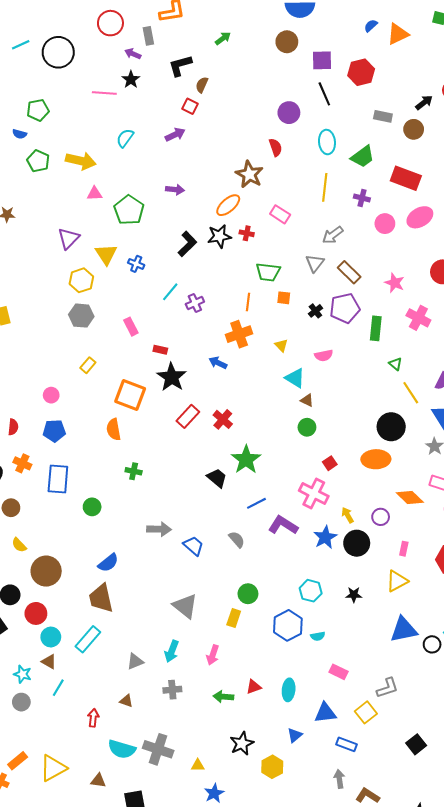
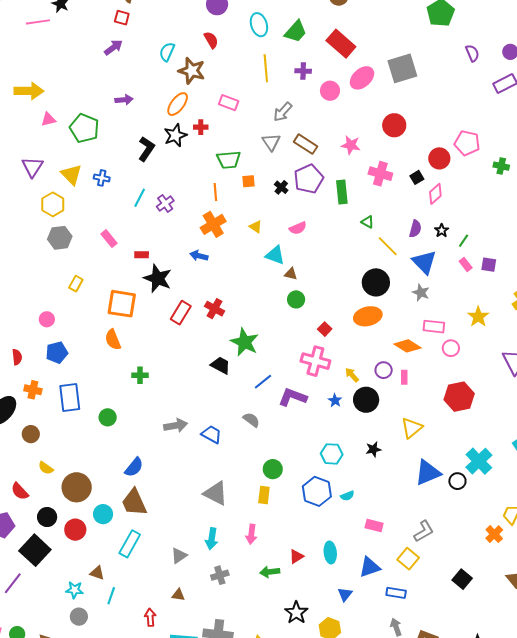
cyan semicircle: (125, 138) -> (167, 52), moved
red rectangle: (406, 178) -> (341, 44), turned 32
blue star: (325, 537) -> (335, 400), size x0.6
pink rectangle: (404, 549) -> (404, 377), moved
cyan circle: (51, 637) -> (103, 514), moved

